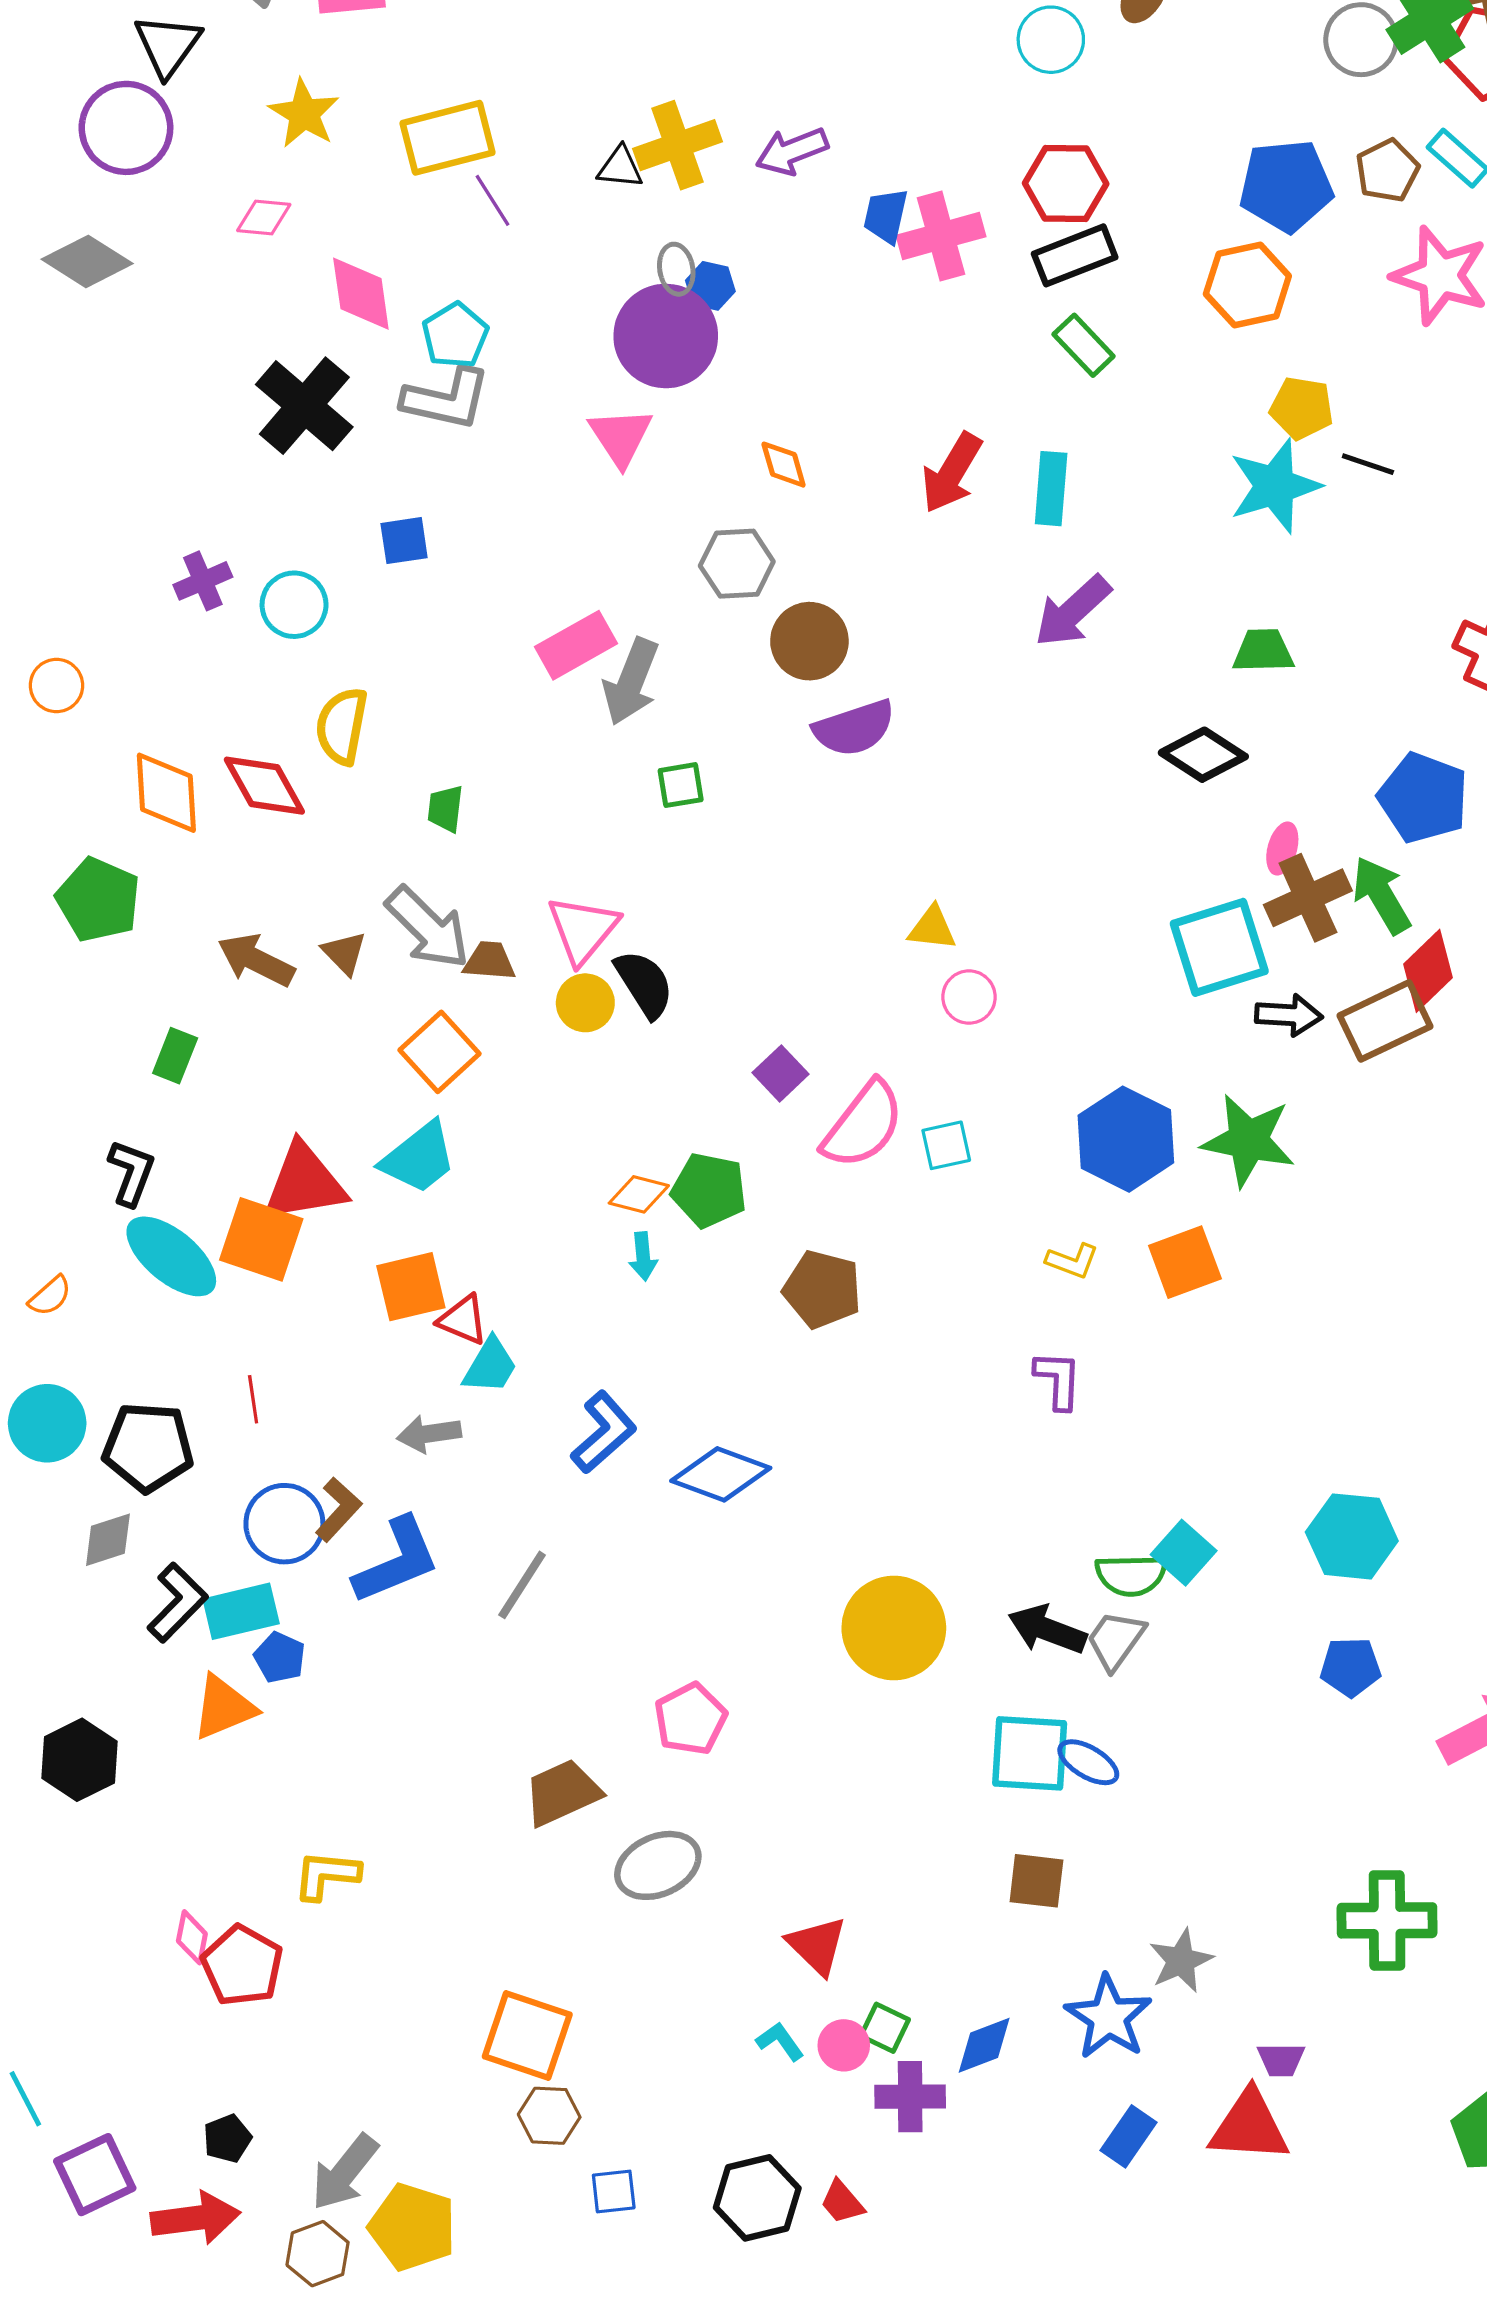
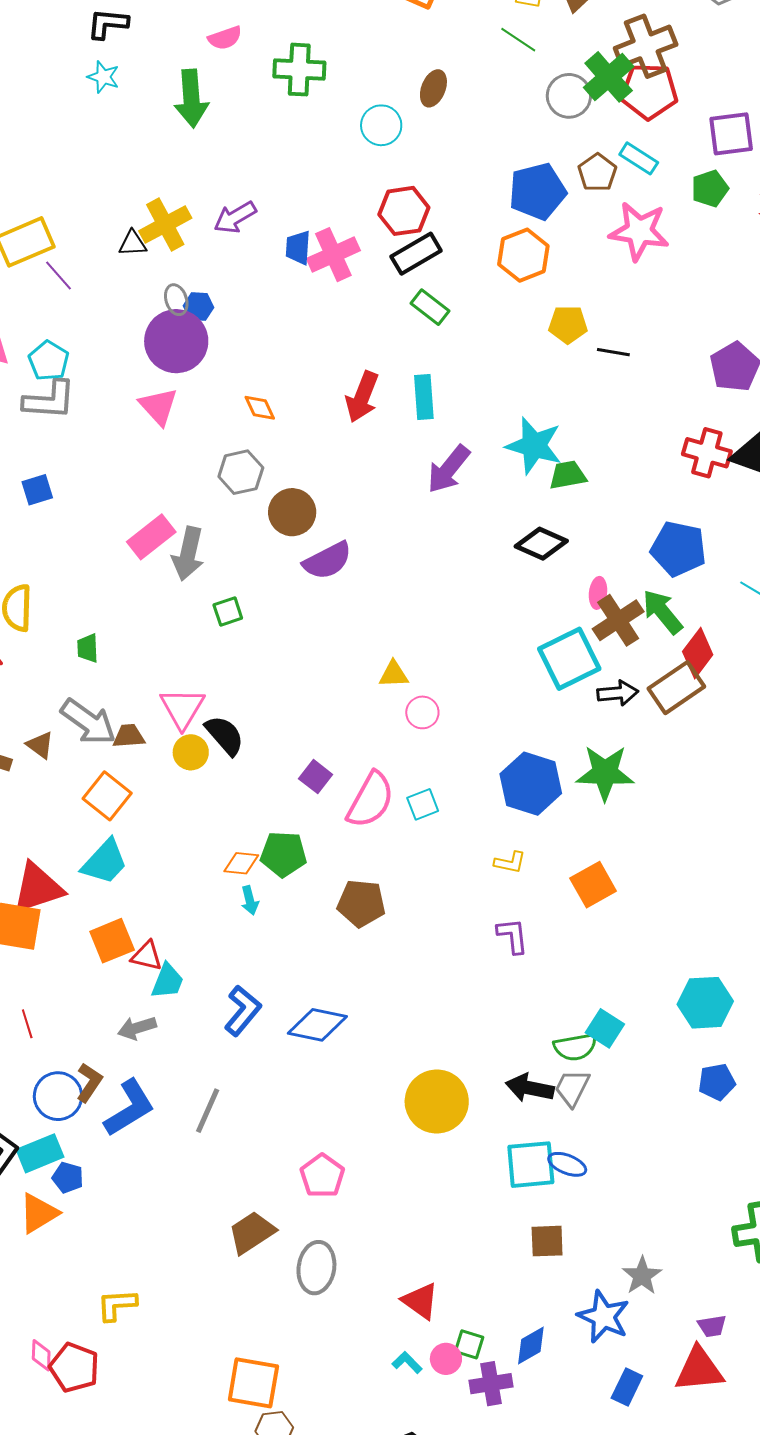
cyan star: (1275, 486) -> (534, 446), moved, turned -30
orange square: (1185, 1262) -> (593, 885), moved
gray ellipse: (658, 1865) -> (316, 1268), turned -48

